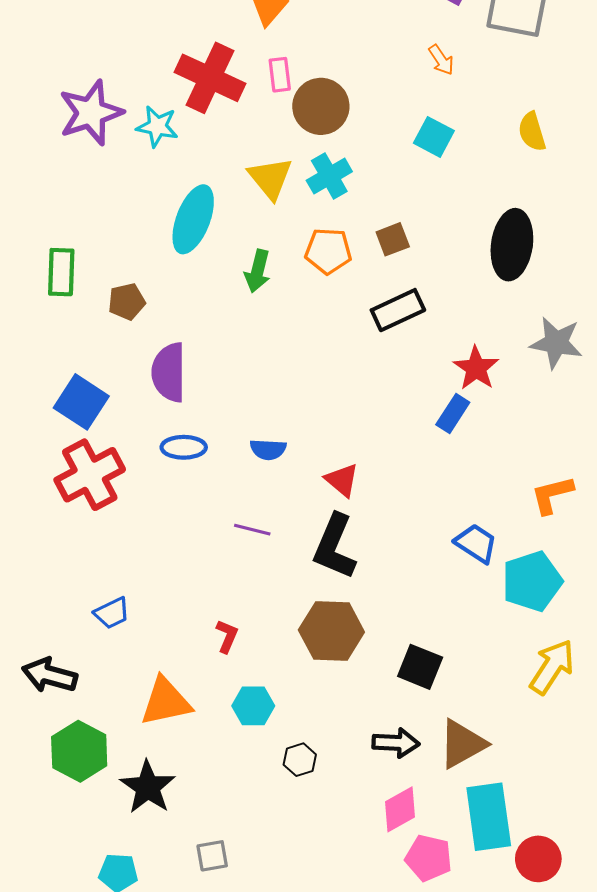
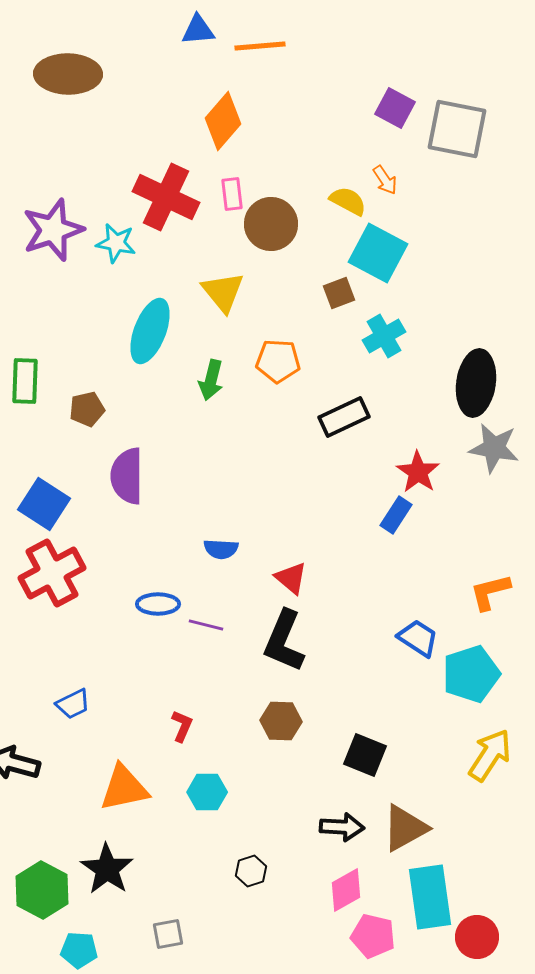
yellow semicircle: (532, 132) -> (348, 201), moved, turned 135
cyan square: (434, 137) -> (378, 253), size x1.5
cyan cross: (329, 176) -> (384, 336), moved
brown square: (393, 239) -> (339, 293), moved
black ellipse: (512, 245) -> (476, 383), moved
blue ellipse: (184, 447) -> (158, 604), moved
brown hexagon: (331, 631) -> (281, 721), size x0.7
green hexagon: (79, 751) -> (42, 890), moved
black hexagon: (300, 760) -> (251, 871), moved

